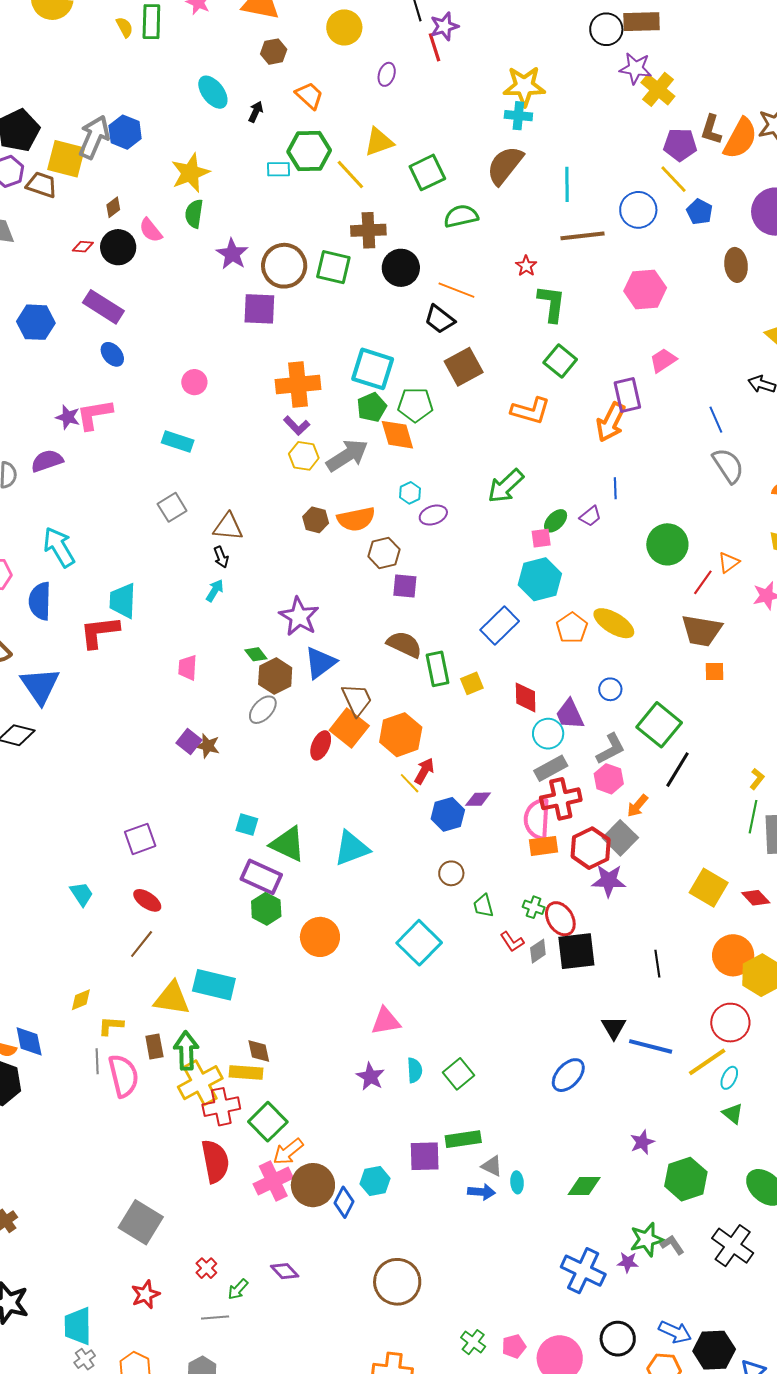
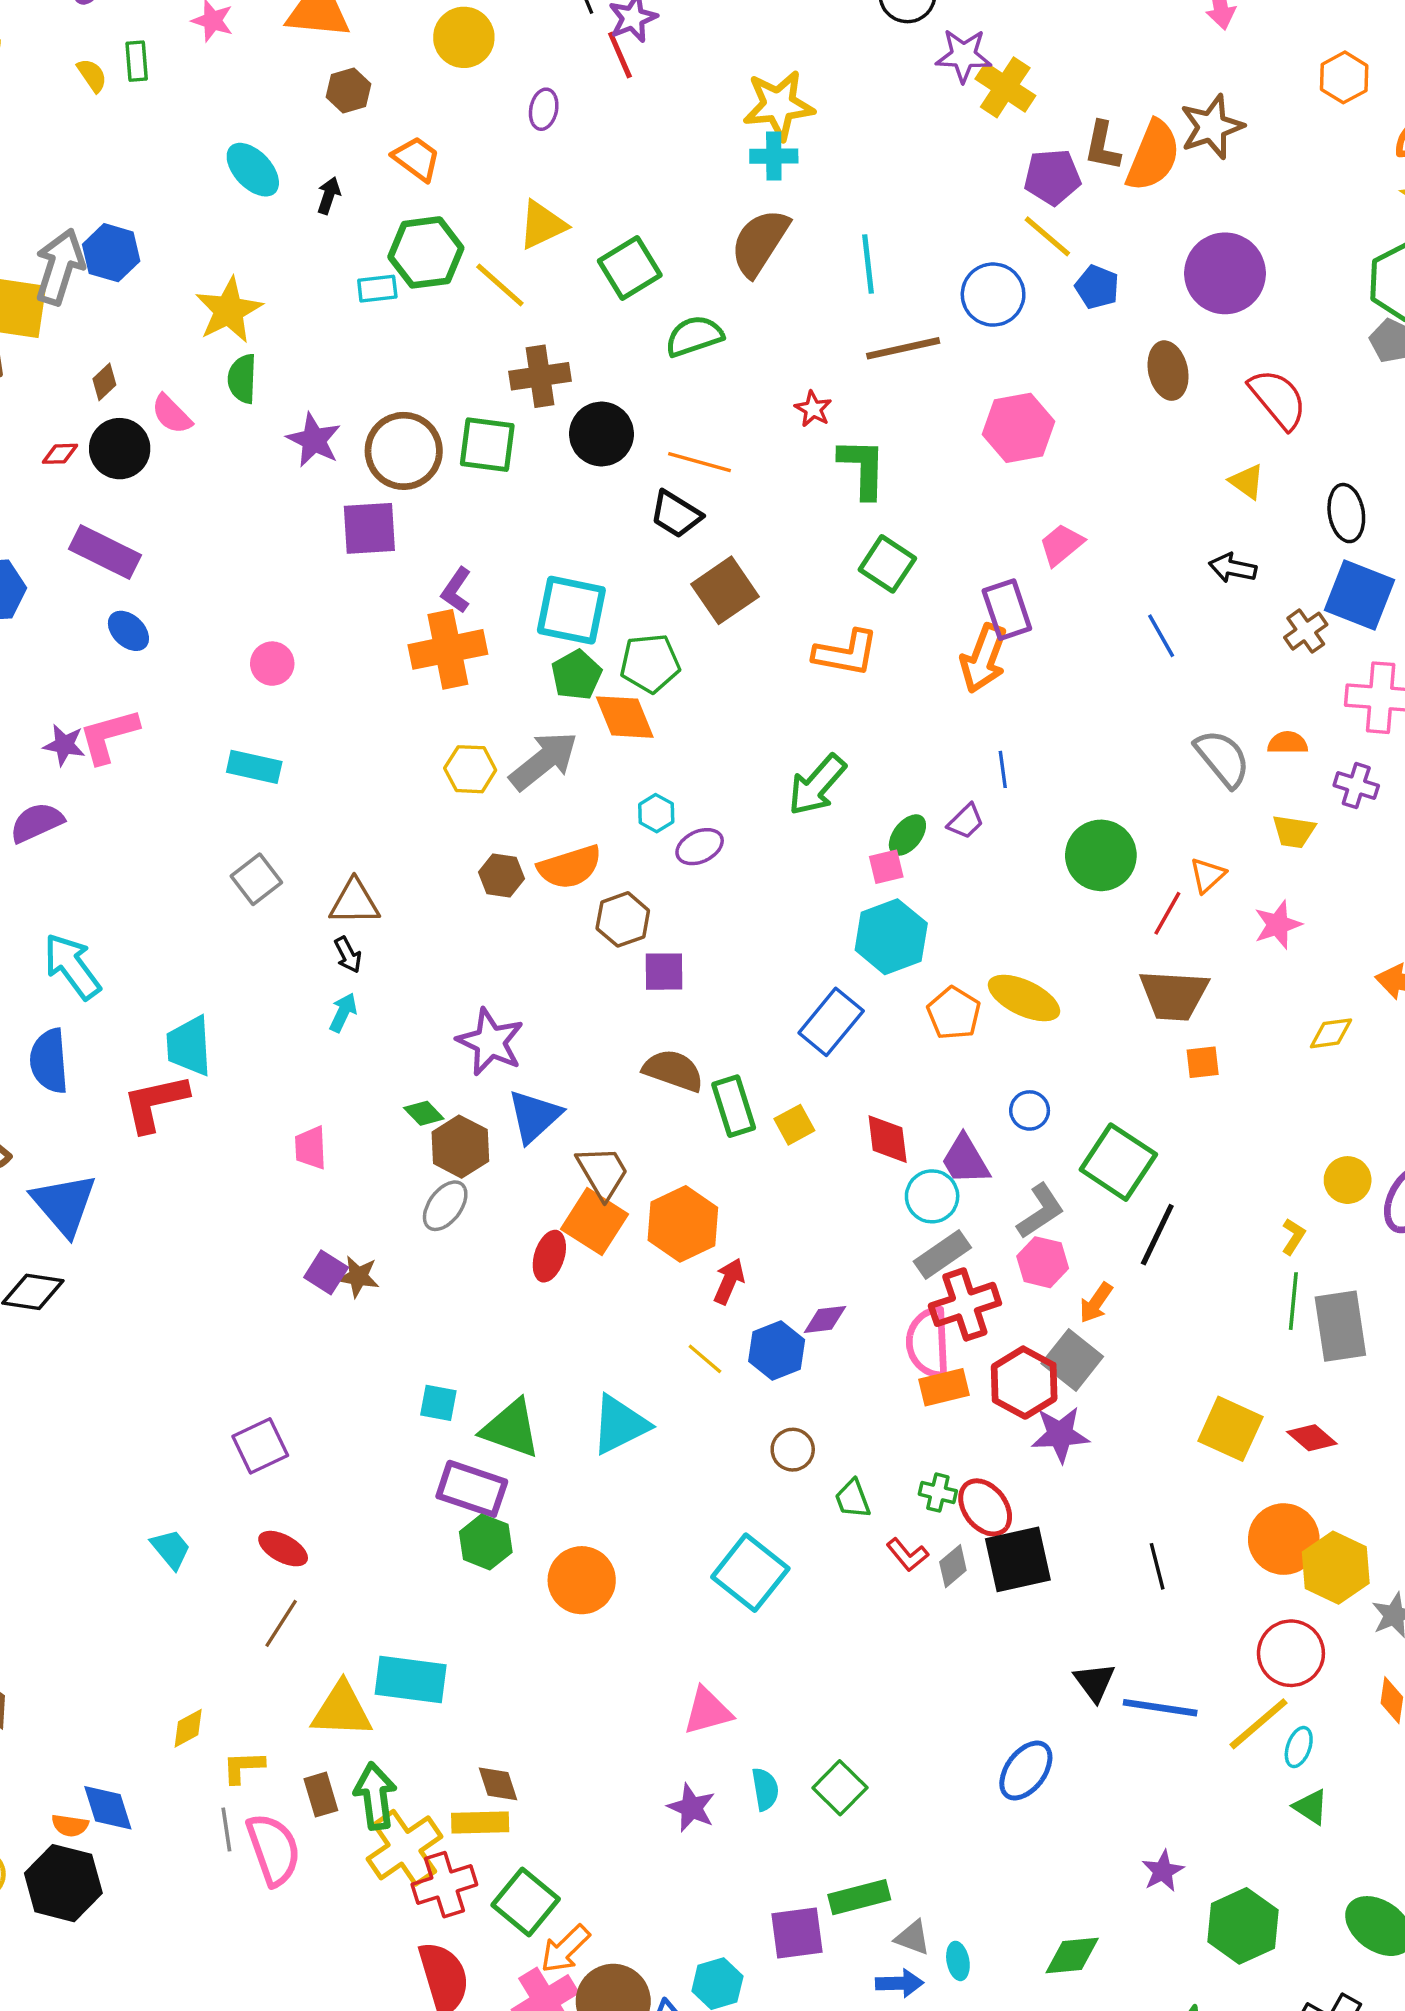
green rectangle: (151, 22) -> (137, 61), size x0.7
purple L-shape: (297, 426) -> (456, 590), moved, turned 84
gray semicircle: (728, 466) -> (1223, 758), moved
yellow line: (410, 783) -> (705, 1359), moved

